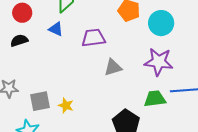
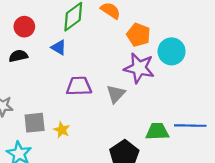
purple trapezoid: (94, 38) -> (79, 86), moved
purple star: (159, 62) -> (139, 68), moved
gray triangle: (113, 67) -> (116, 94), turned -36

